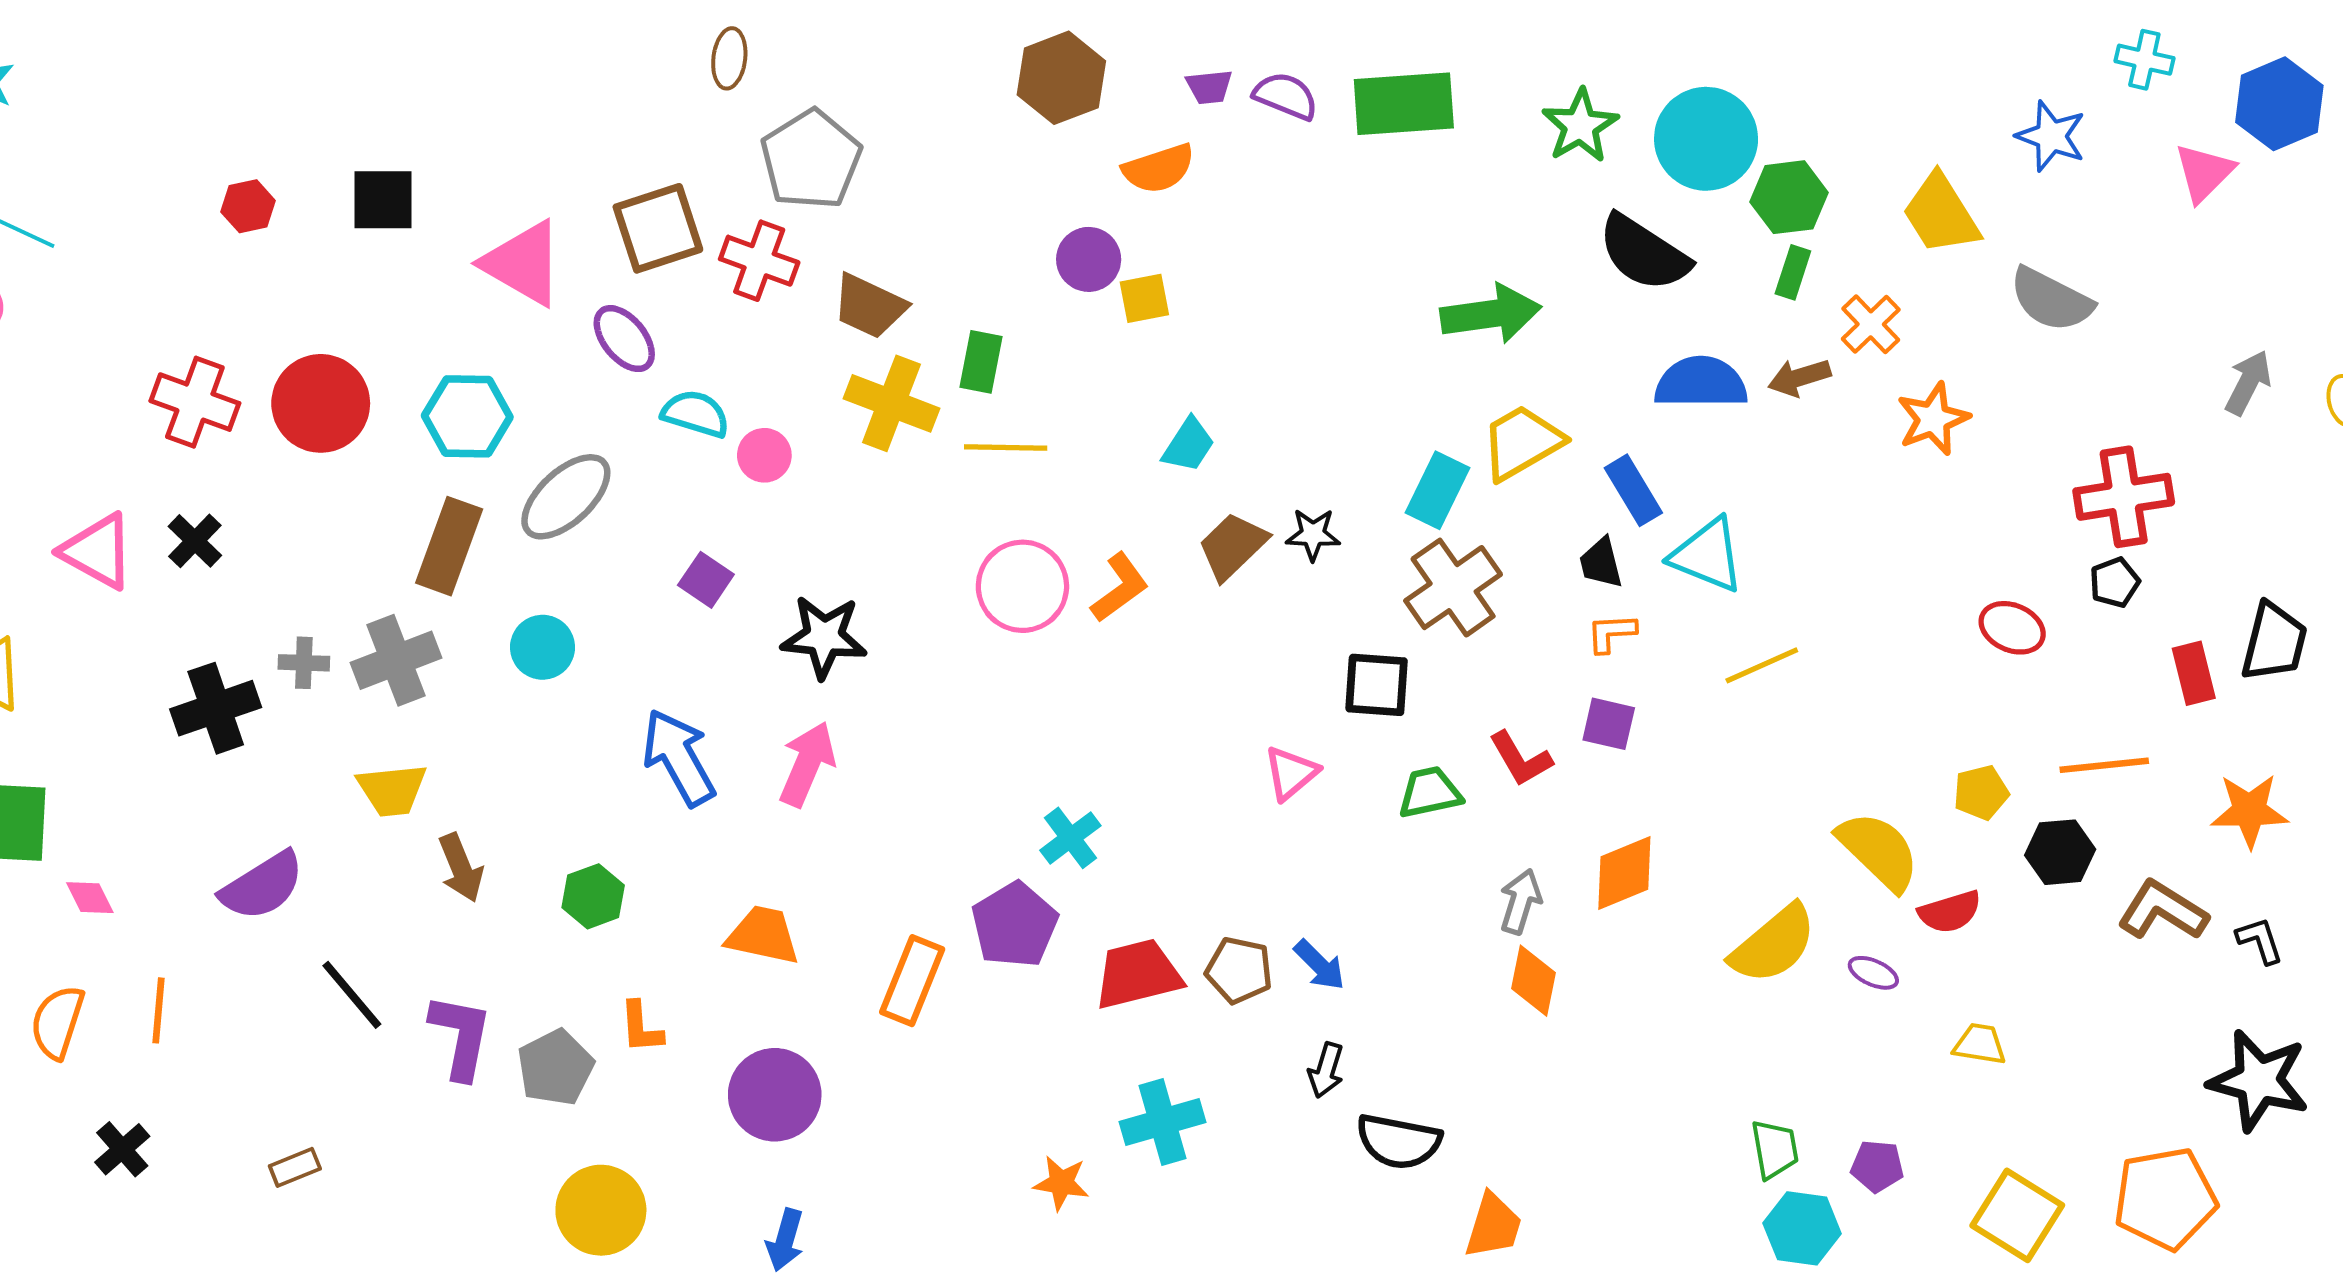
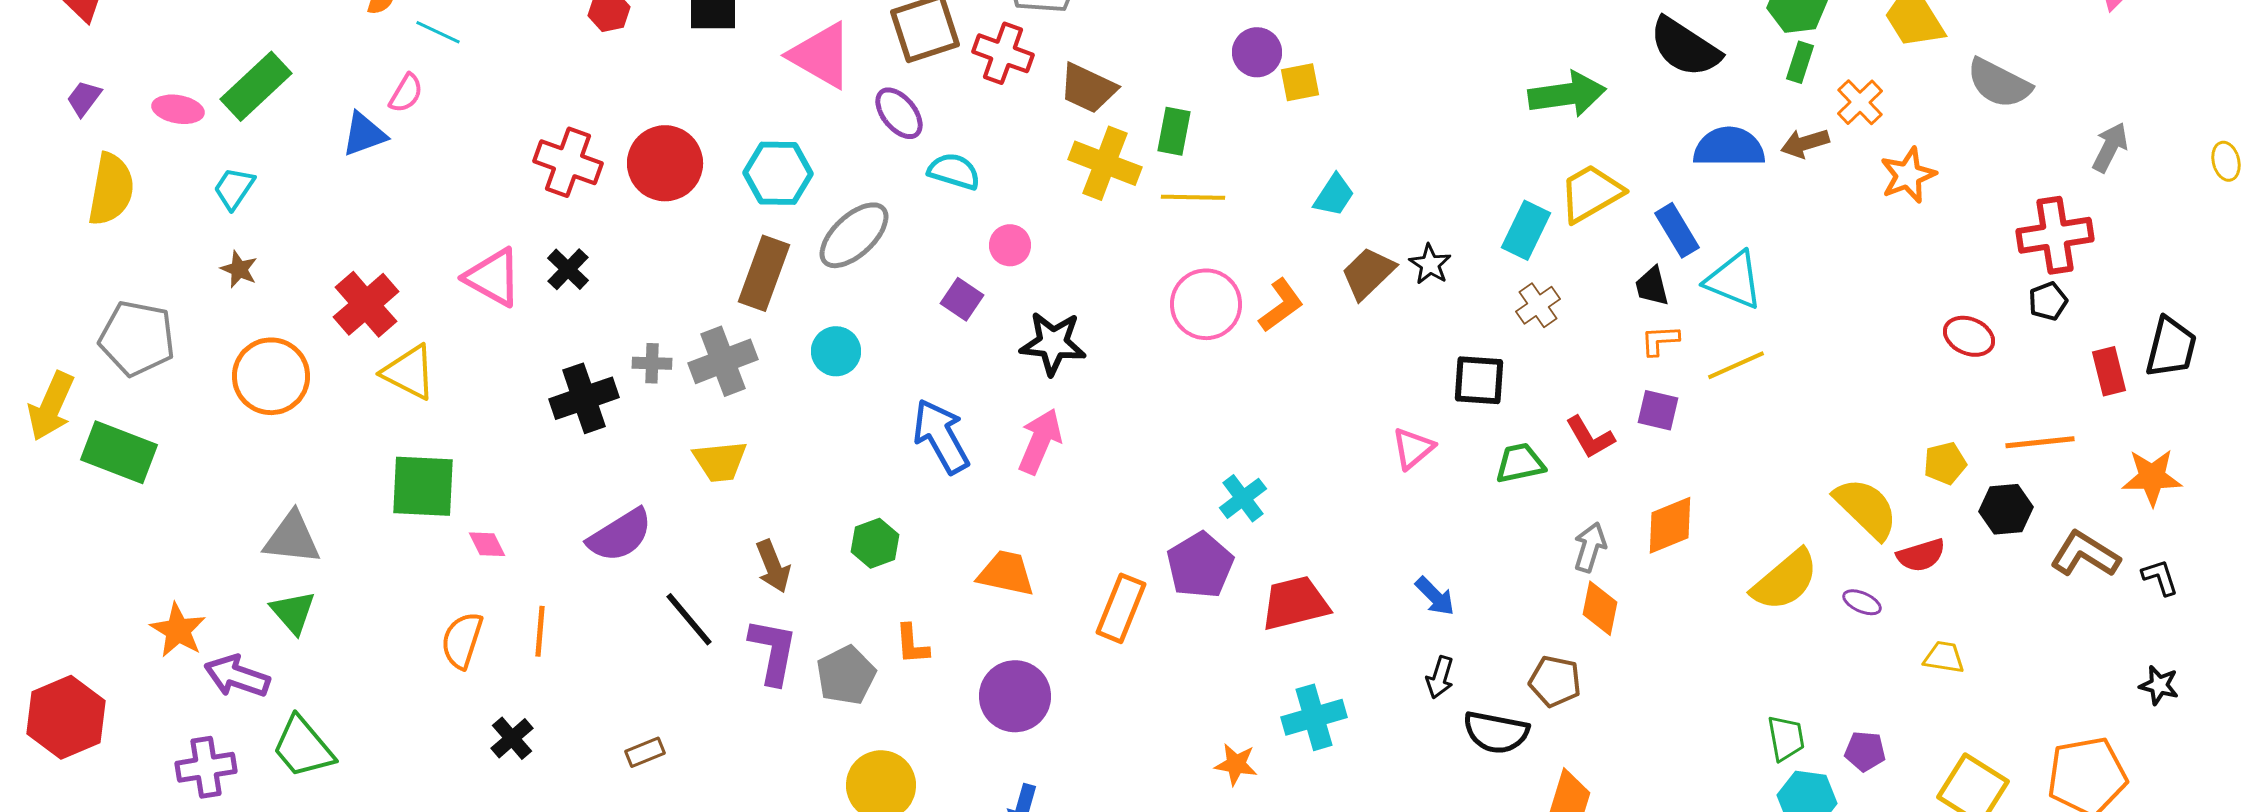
gray arrow: (2248, 383) -> (2110, 147), moved
pink circle: (764, 455) -> (1010, 245), moved
black star: (1313, 534) -> (1430, 264), turned 30
brown cross: (1453, 588) -> (1538, 305), size x0.6
yellow line: (1762, 665) -> (1736, 365), moved
brown arrow: (461, 868) -> (773, 566), moved
brown pentagon: (1239, 970) -> (1555, 681), moved
black star: (2259, 1080) -> (2159, 685), size x0.5

